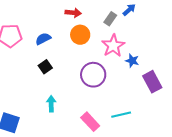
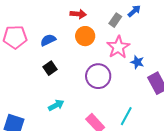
cyan arrow: (51, 104) -> (56, 105), turned 63
cyan line: (121, 115) -> (126, 116), turned -48

